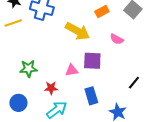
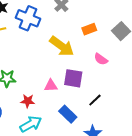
black line: (134, 83) -> (95, 100), moved
blue rectangle: (91, 96) -> (68, 114), turned -36

